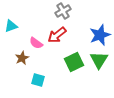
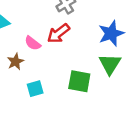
green square: (74, 62) -> (79, 81), moved, turned 36
cyan square: (38, 80) -> (35, 89), turned -32

